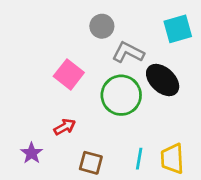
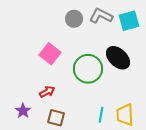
gray L-shape: (128, 52) -> (101, 16), moved
brown square: (91, 163) -> (56, 118), moved

